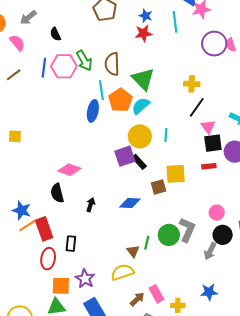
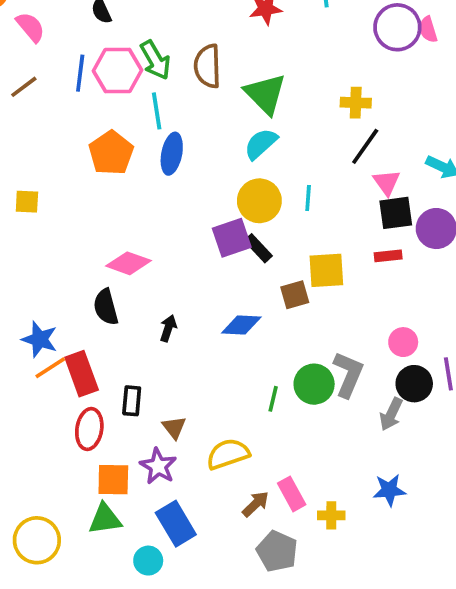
cyan line: (101, 90) -> (157, 111), moved
orange pentagon: (120, 100) -> (111, 153), moved
brown triangle: (133, 251) -> (174, 427), moved

